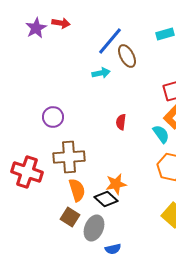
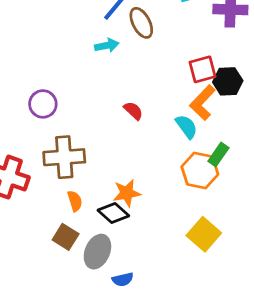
red semicircle: (121, 122) -> (133, 111), turned 126
orange semicircle: (77, 190) -> (75, 201), size x0.7

